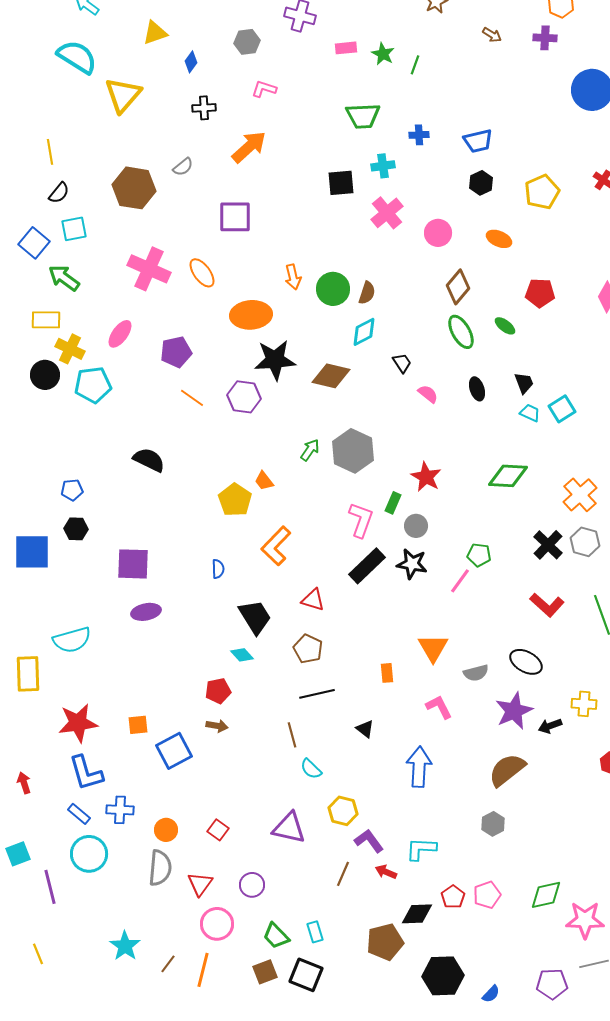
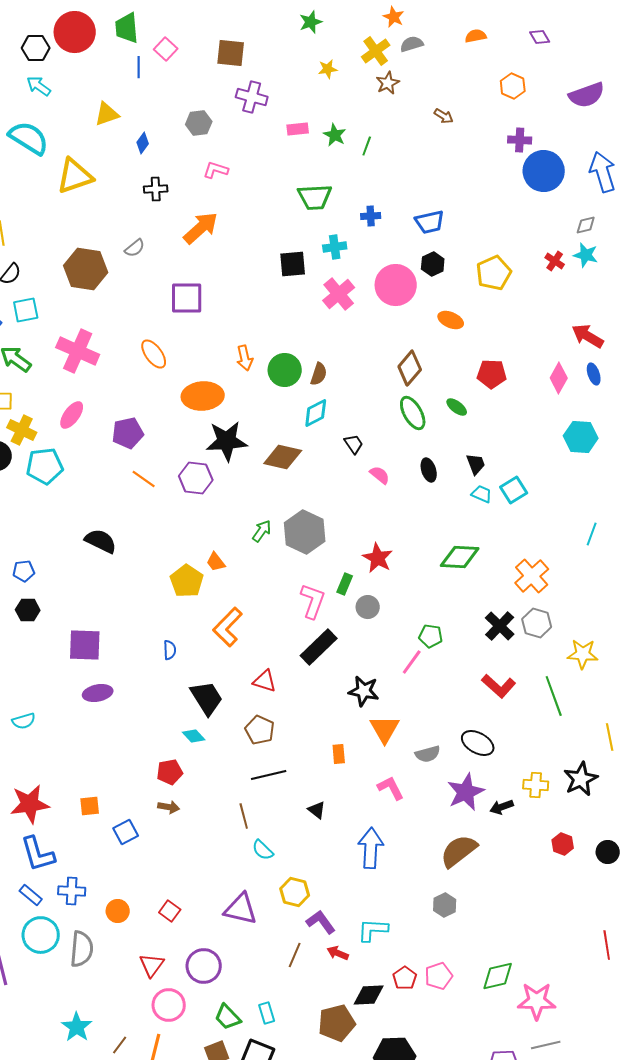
purple cross: (545, 38) -> (520, 140), moved
yellow triangle: (123, 95) -> (75, 176), turned 30
pink circle: (438, 233) -> (396, 285), moved, size x1.5
pink cross: (149, 269) -> (78, 351), moved
black star: (412, 564) -> (364, 691), moved
cyan semicircle: (72, 640) -> (24, 721), size x0.6
blue square: (174, 751) -> (126, 832), size x0.7
gray semicircle: (160, 868) -> (82, 949), moved
purple circle: (252, 885) -> (204, 966), size x1.4

